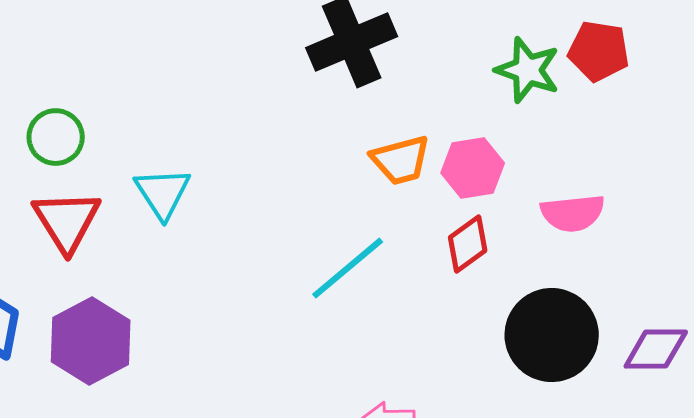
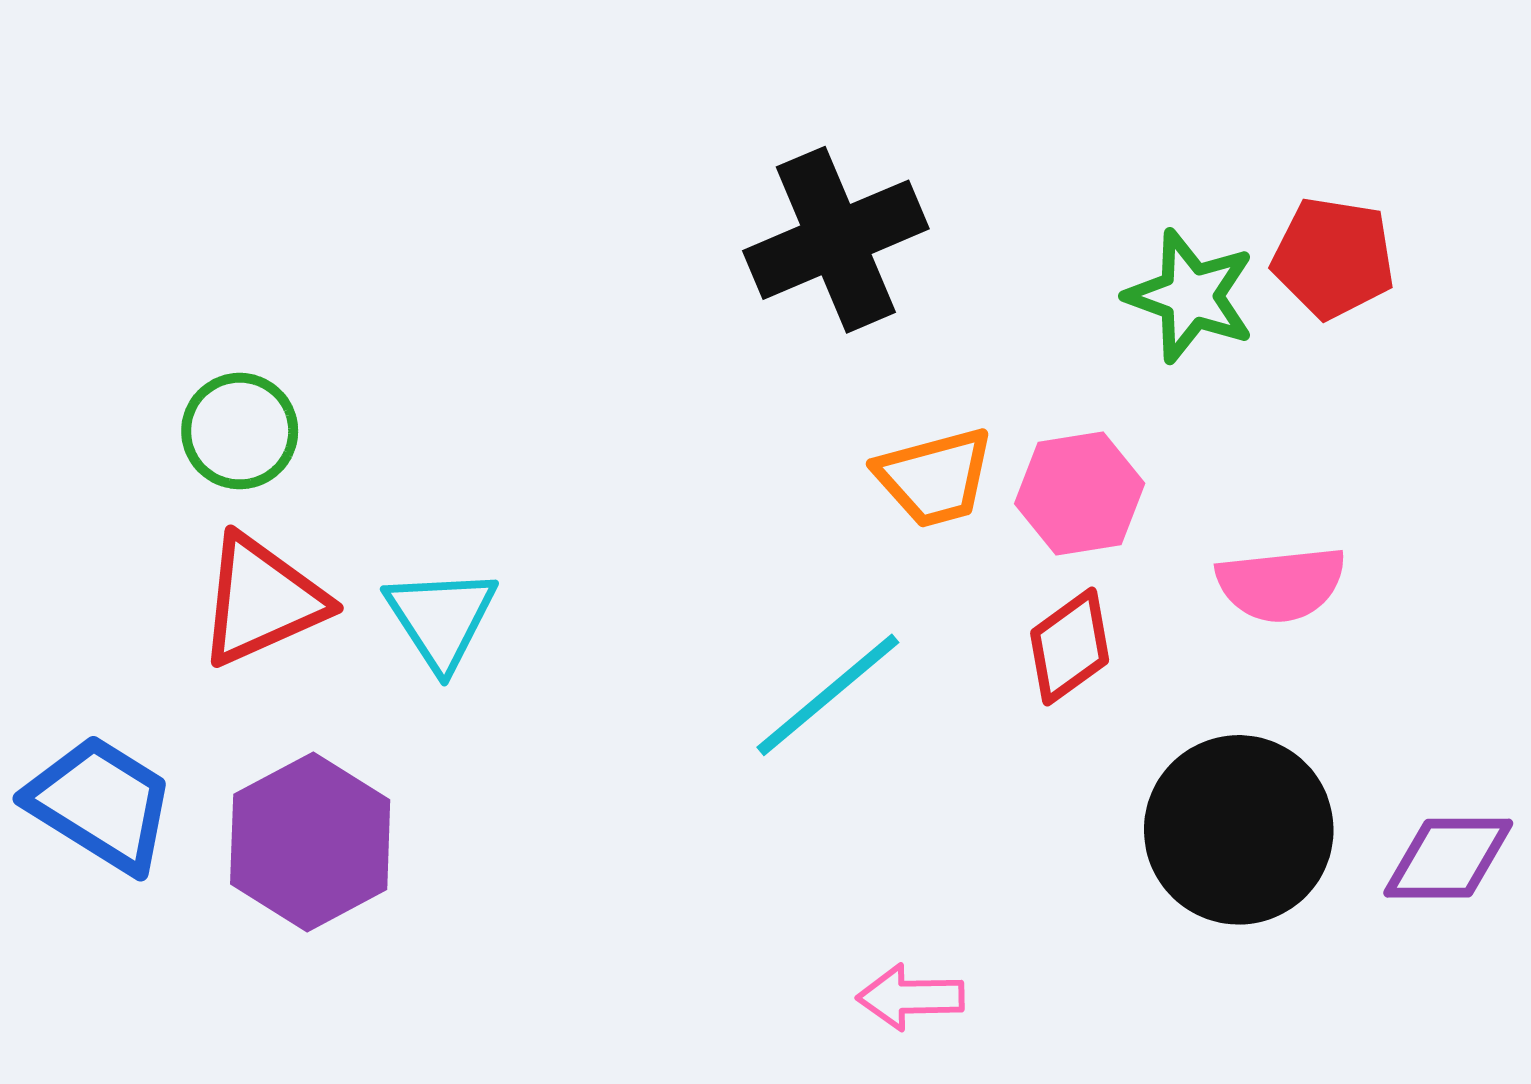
cyan triangle: (163, 193) -> (441, 618), moved
red triangle: (67, 221) -> (262, 600), turned 38

